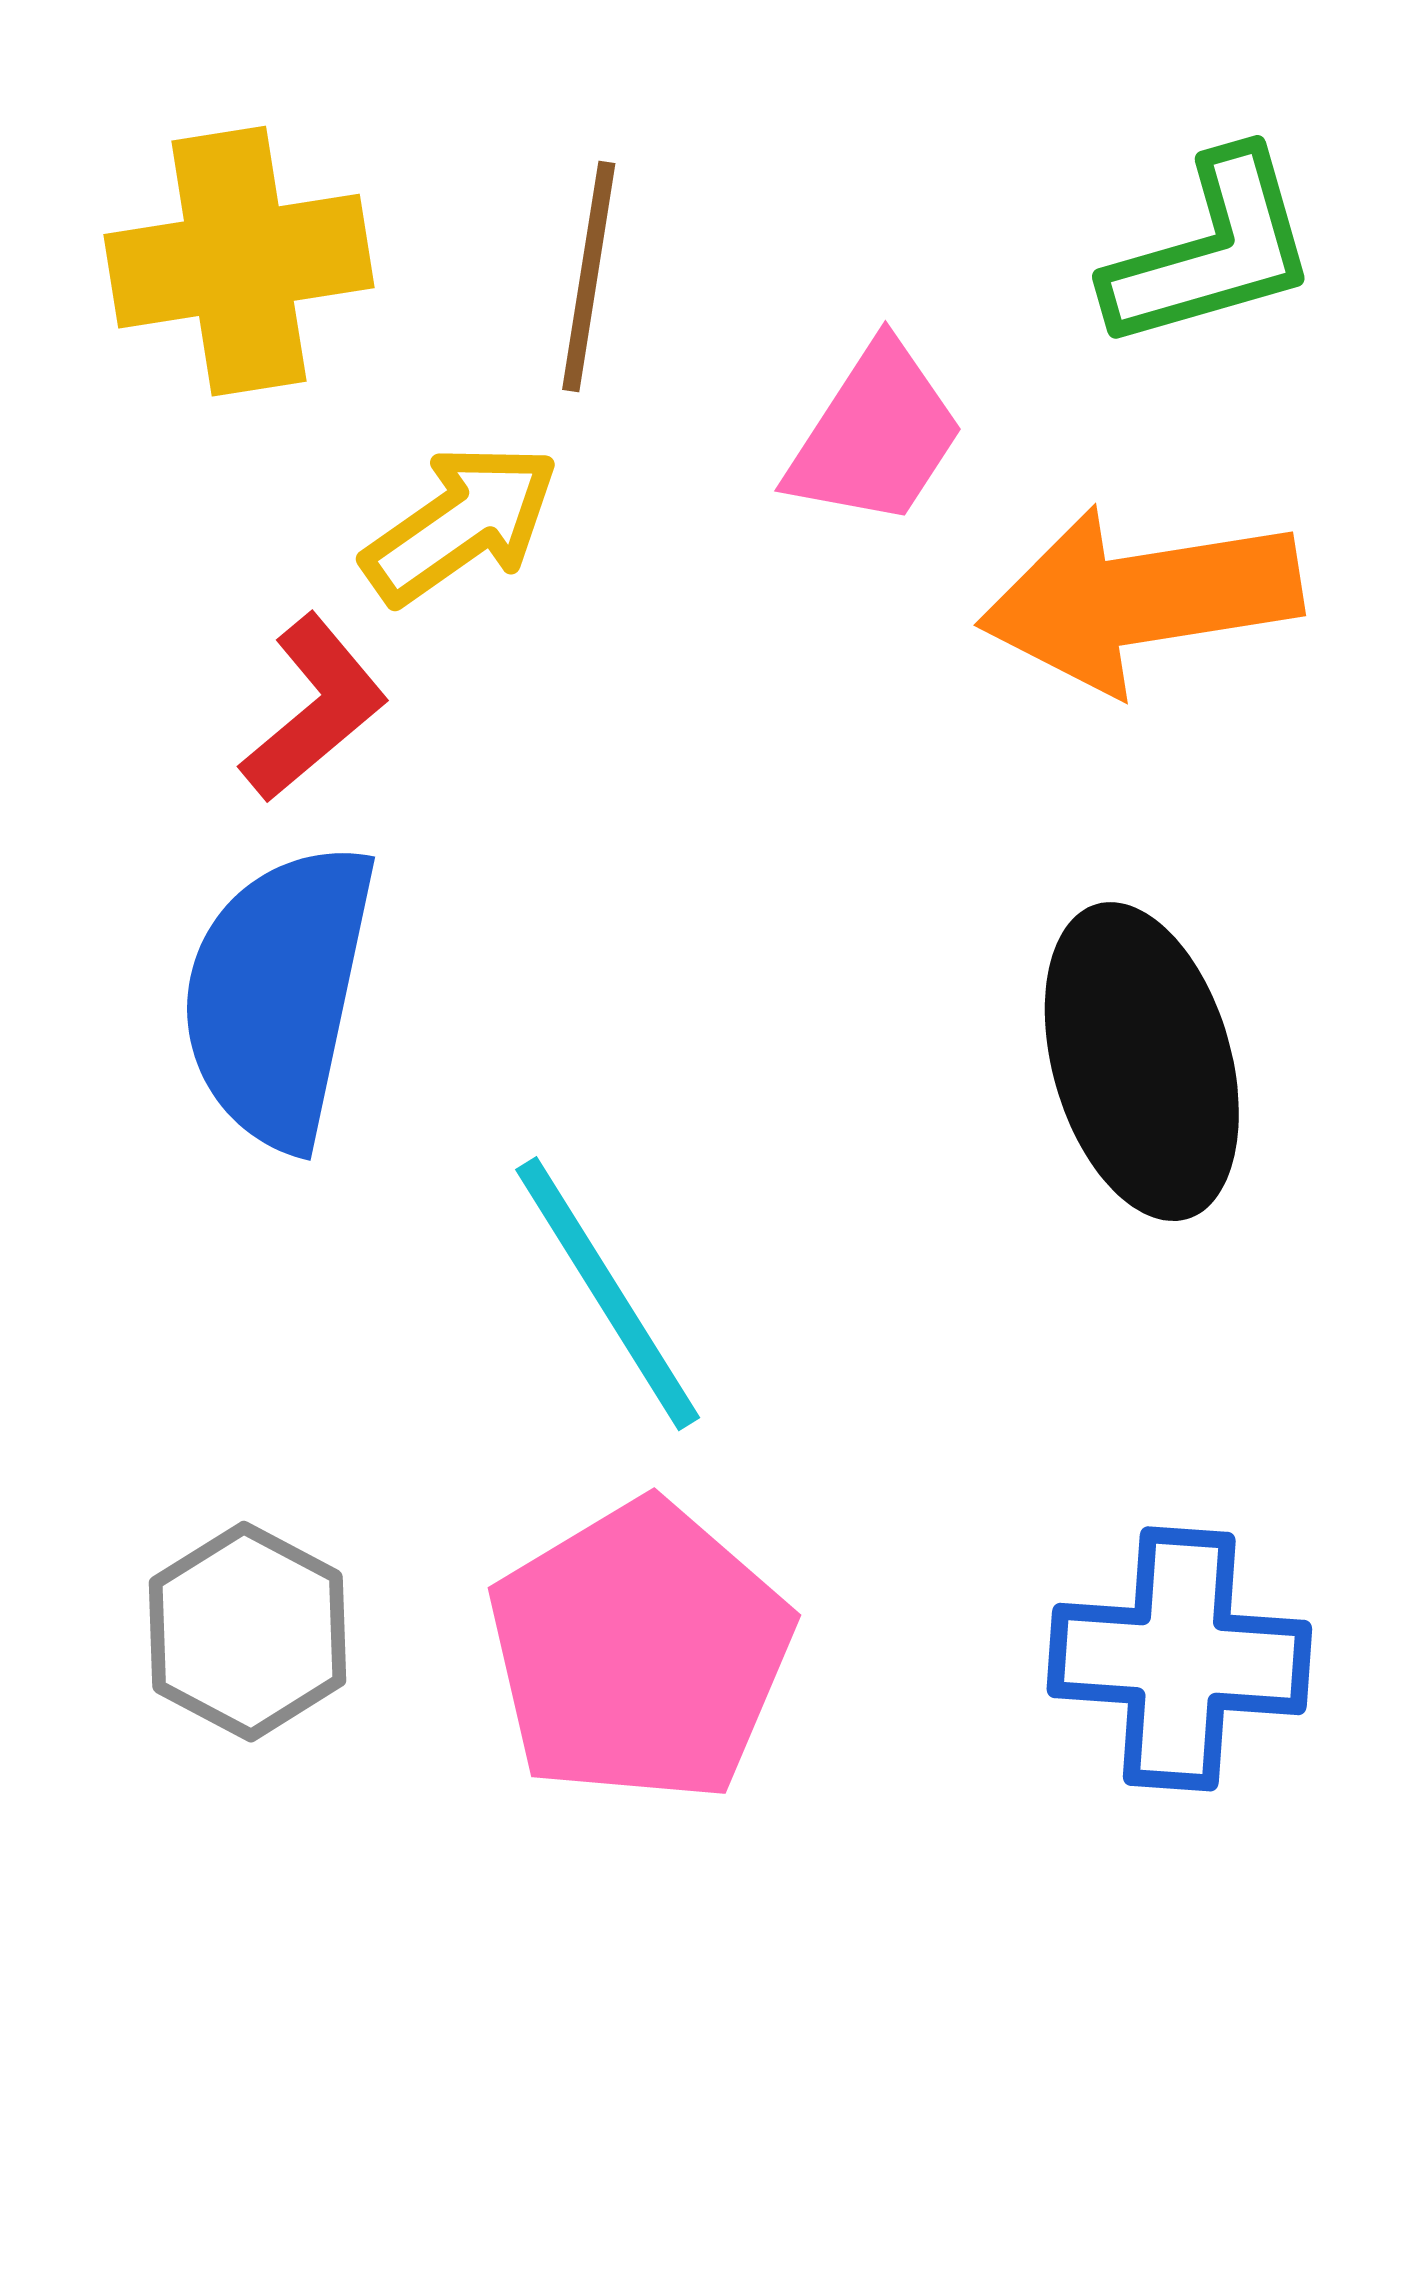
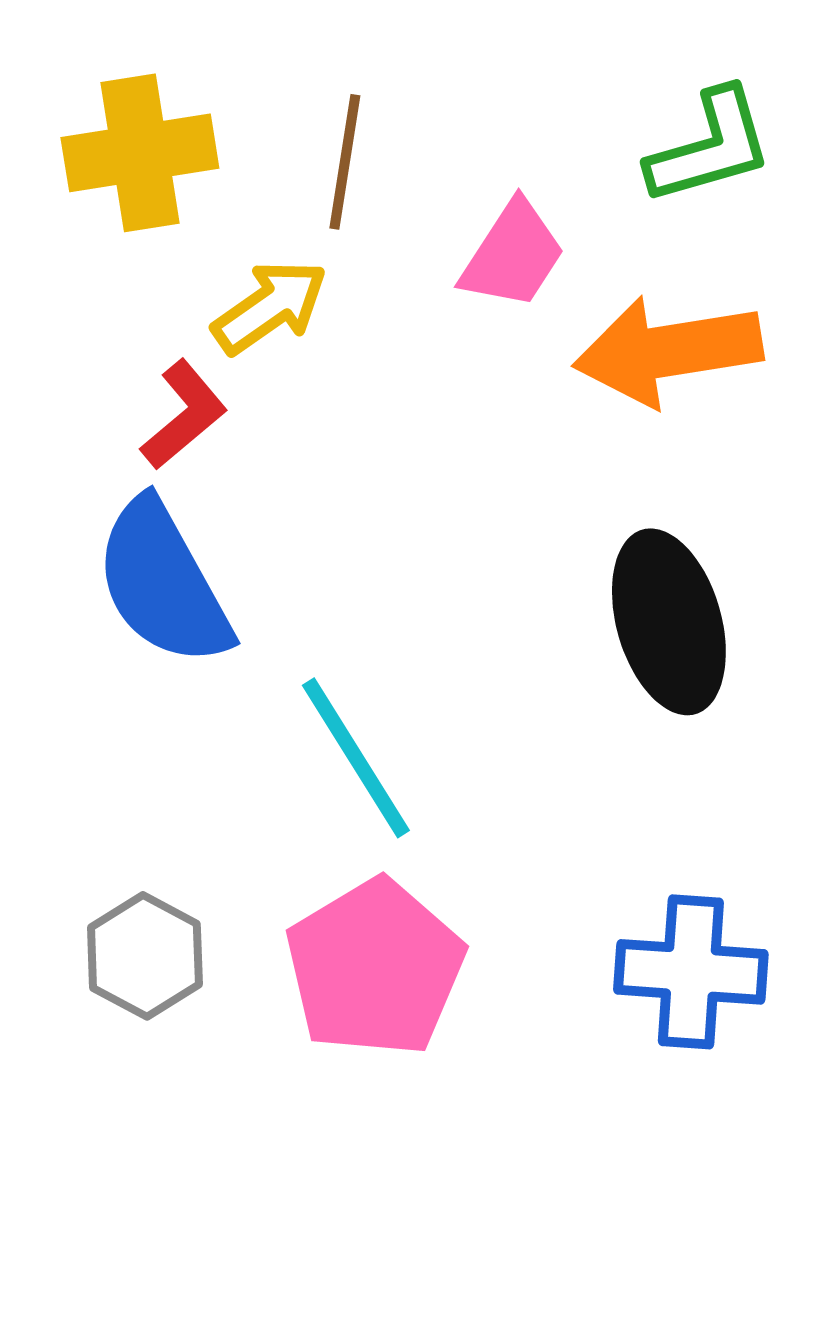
blue semicircle: (278, 995) -> (163, 583), turned -41

